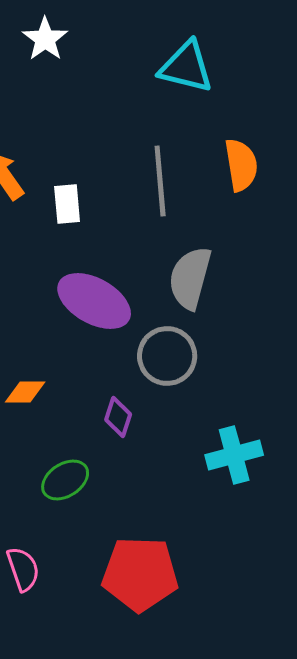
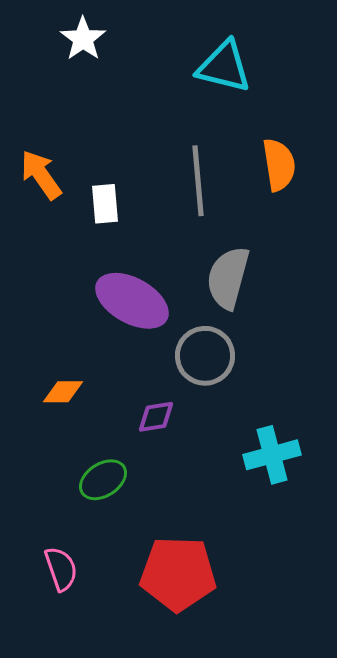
purple diamond: (118, 417) -> (156, 417), turned 63

